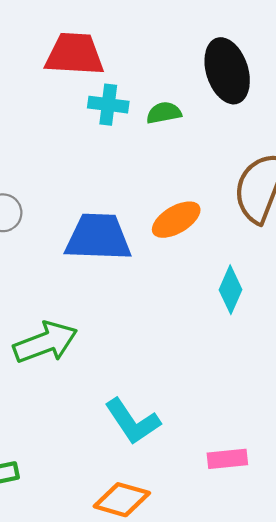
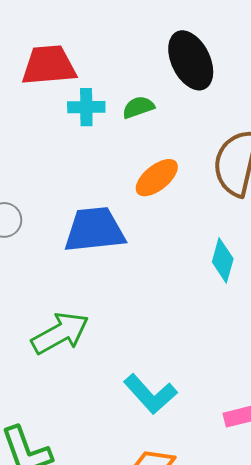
orange ellipse: (176, 220) -> (157, 178), moved

